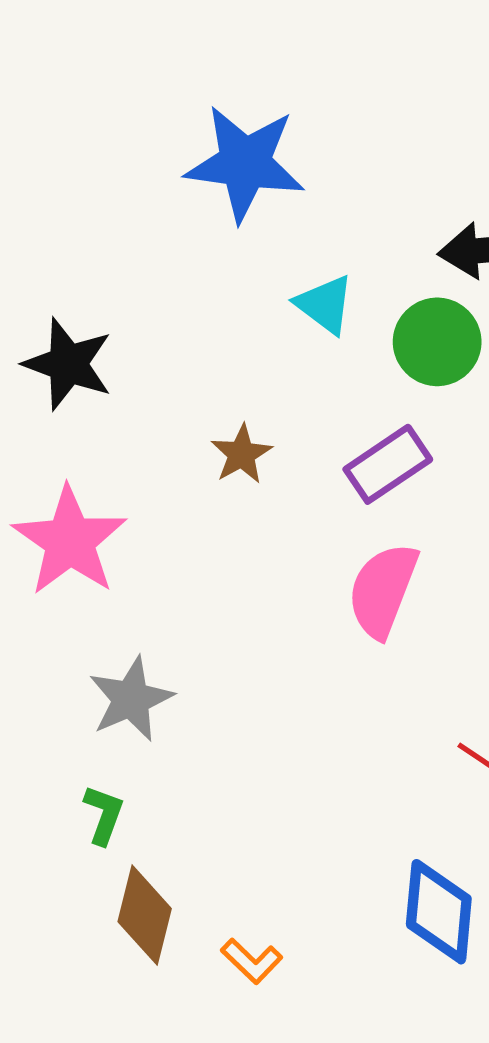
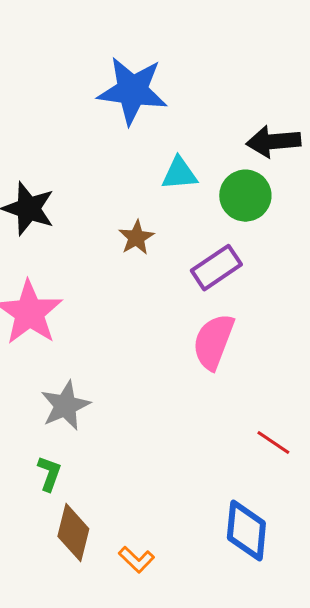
cyan triangle: (325, 304) -> (179, 174), turned -42
brown star: (242, 454) -> (136, 238), moved

